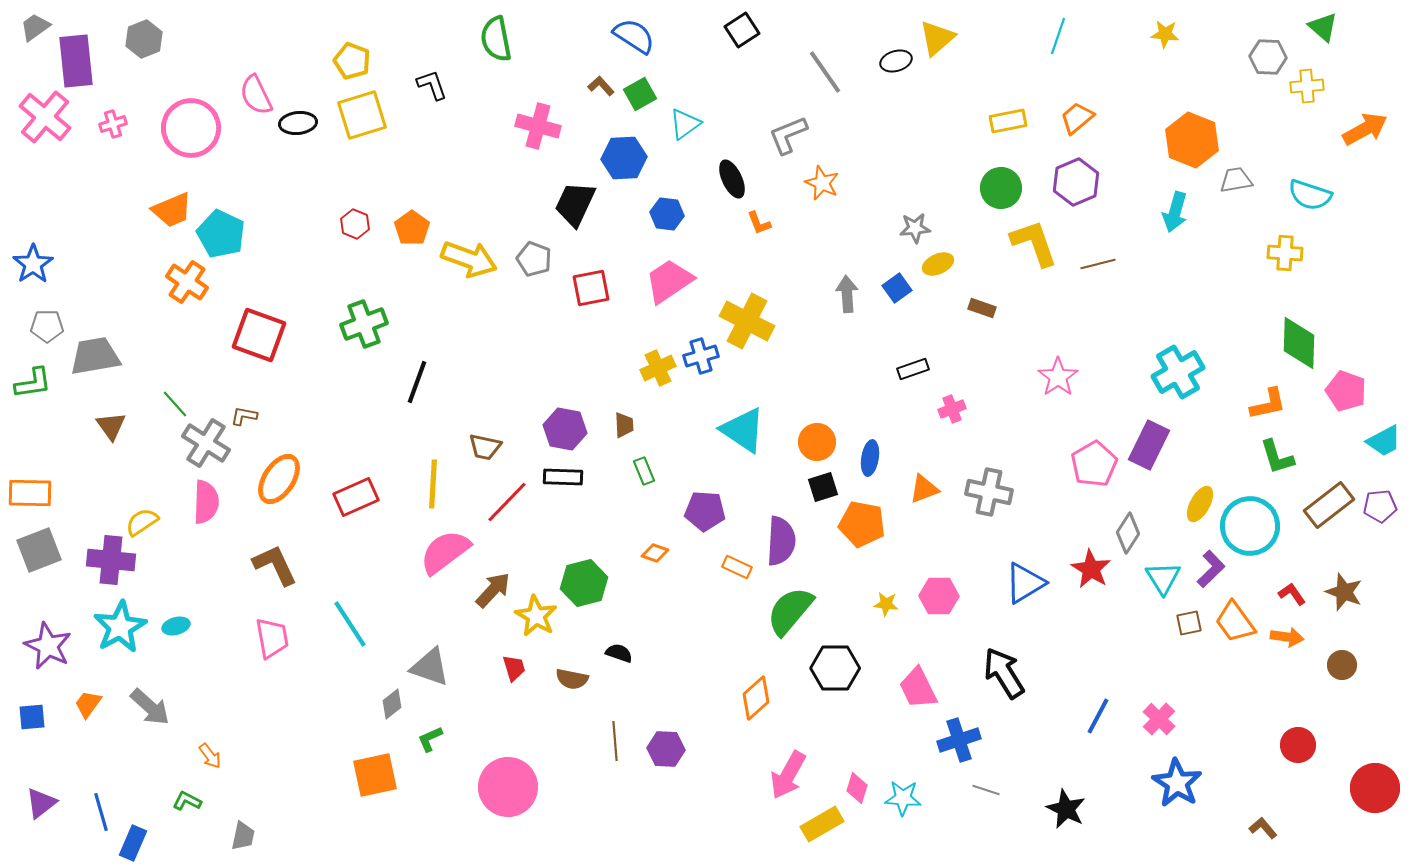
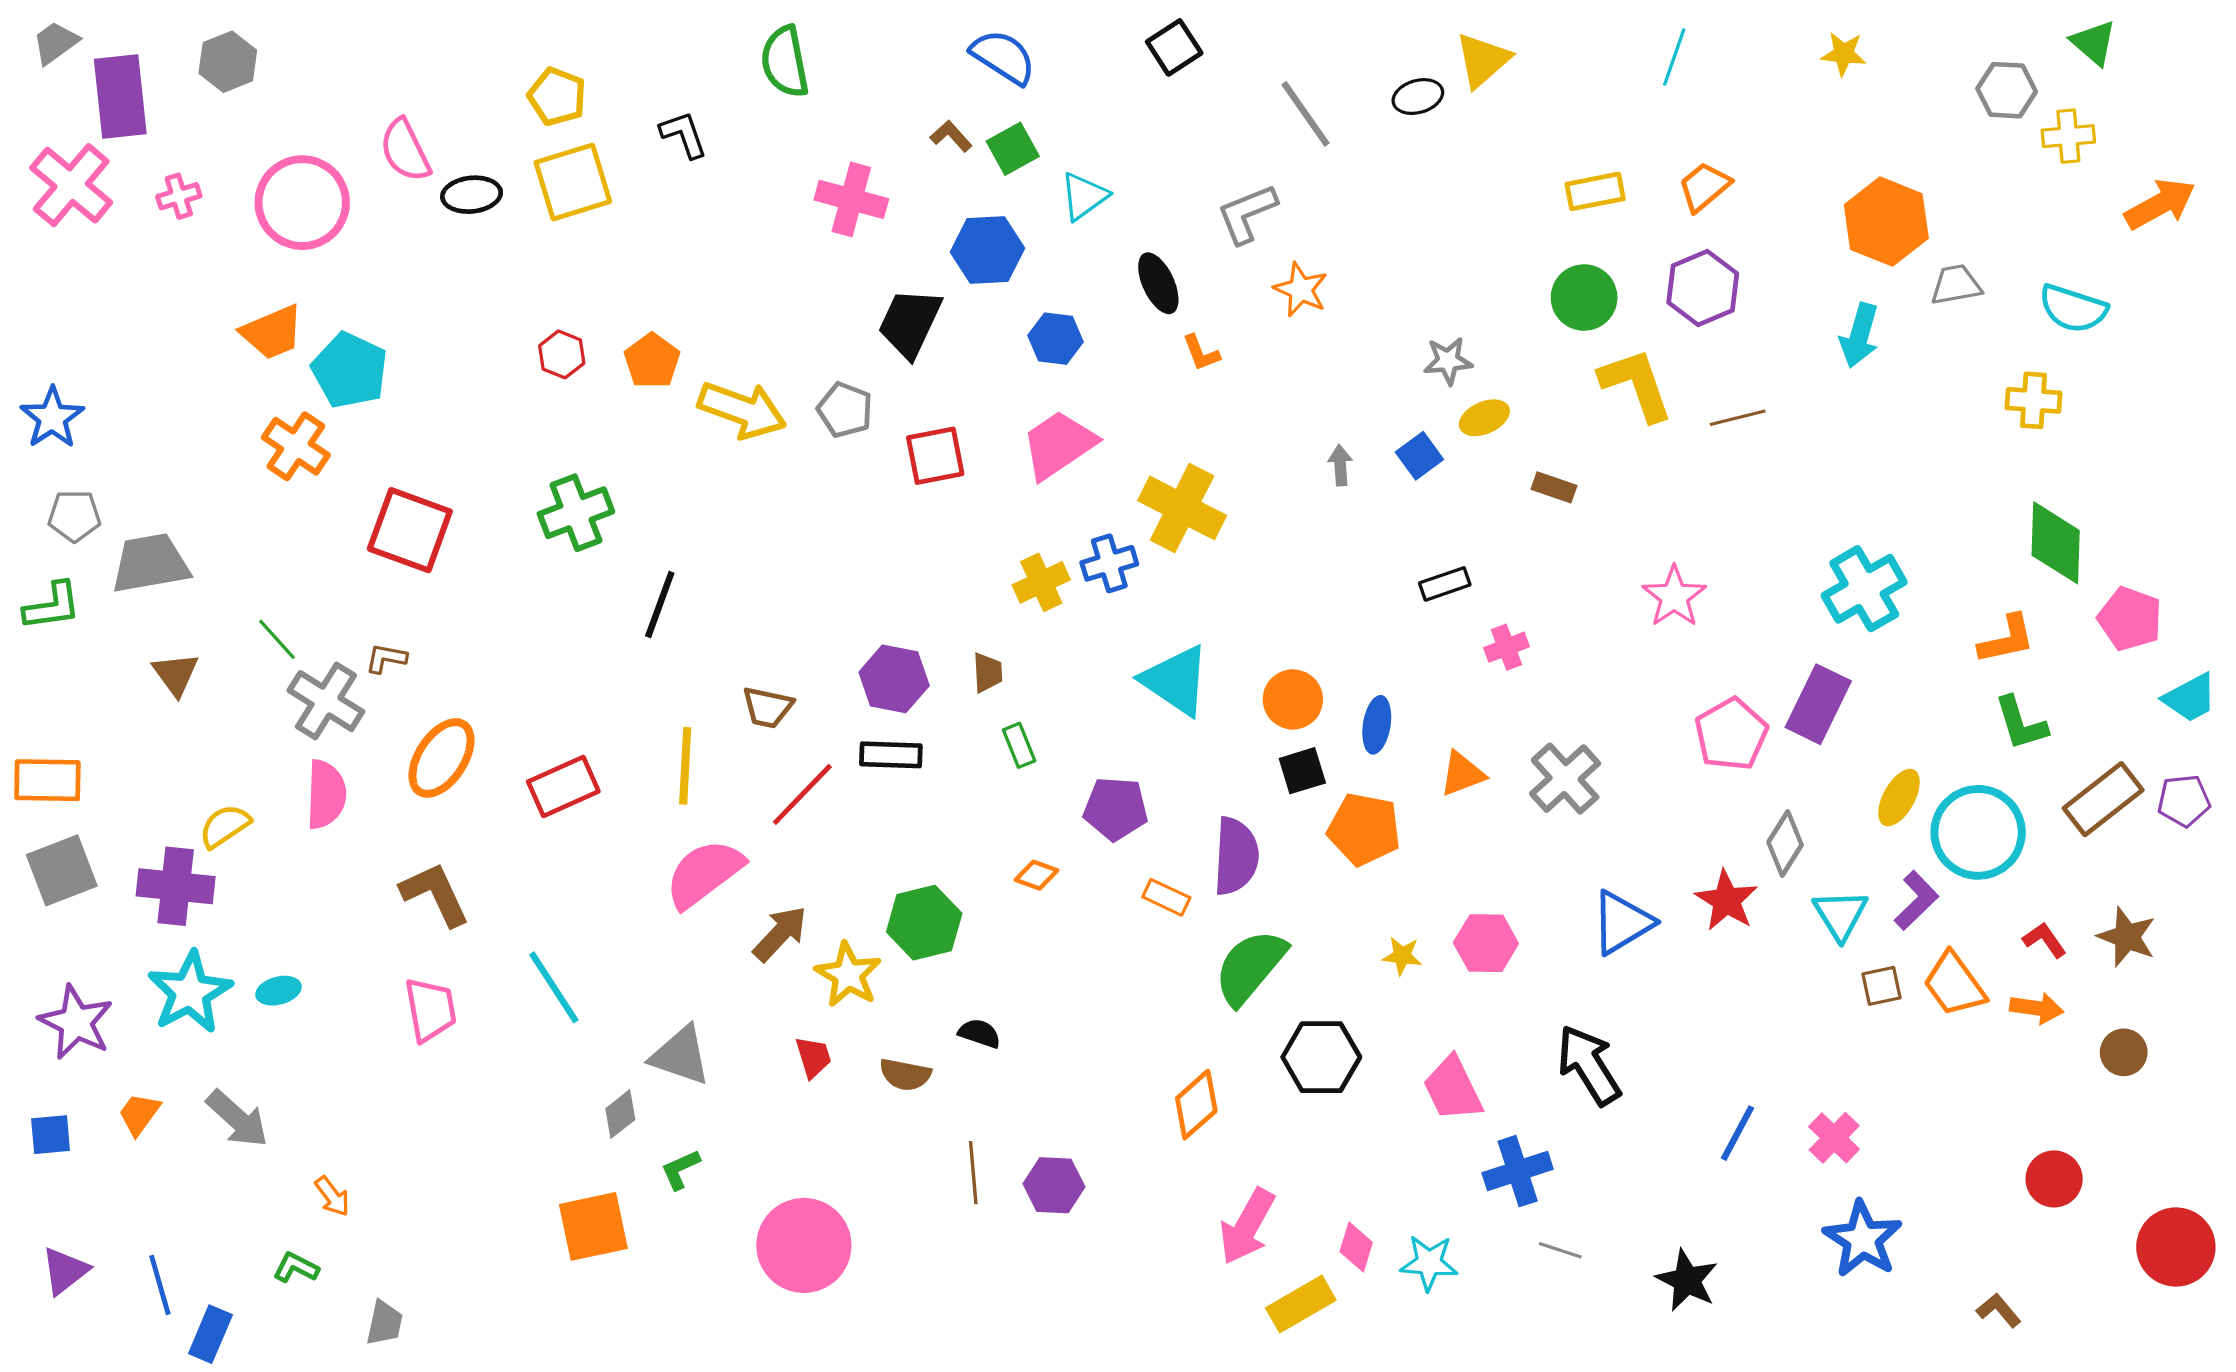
gray arrow: (847, 294) -> (1340, 465), size x0.7
gray cross: (989, 492) -> (1565, 779), turned 36

